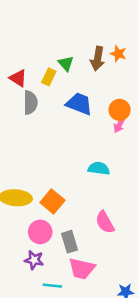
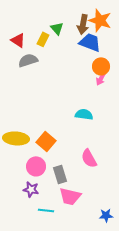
orange star: (118, 54) -> (100, 20), size x1.6
gray semicircle: (30, 103) -> (28, 60), turned -108
blue trapezoid: (79, 104) -> (90, 42), moved

